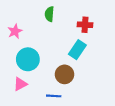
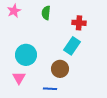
pink star: (15, 31) -> (14, 11), moved
pink triangle: (20, 84) -> (19, 78), turned -32

